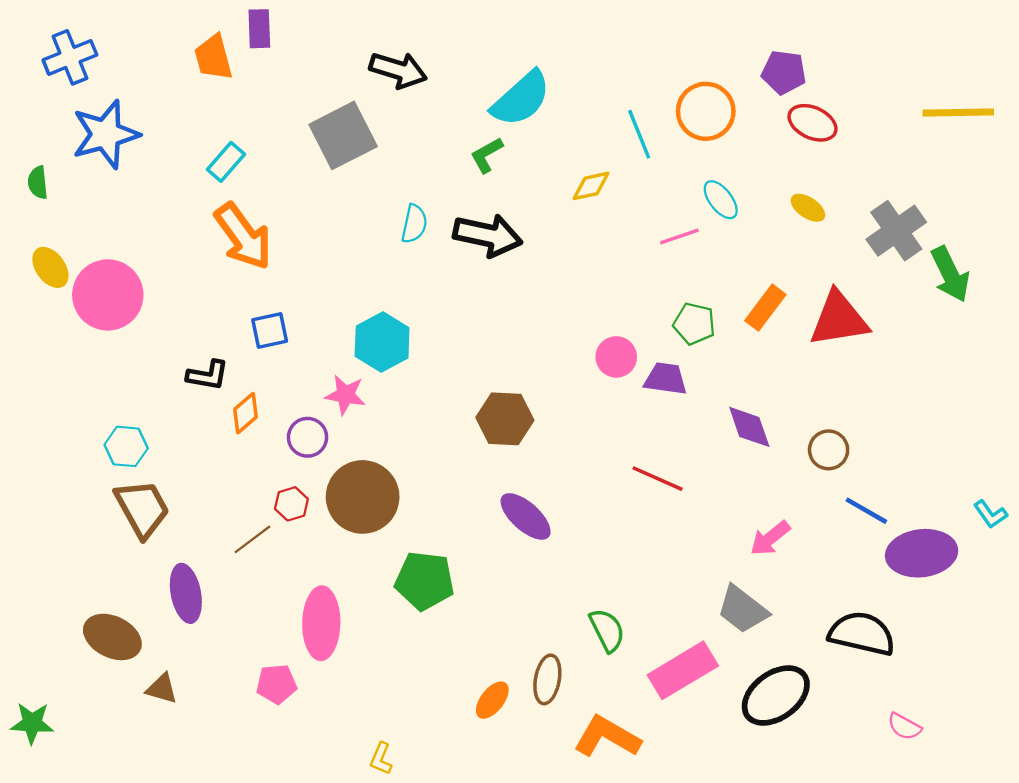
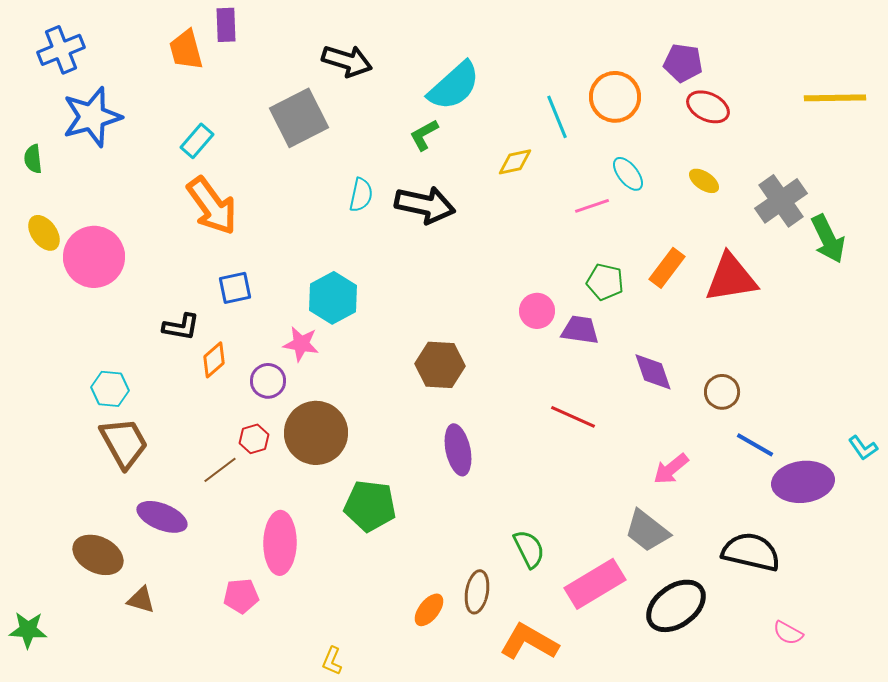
purple ellipse: (526, 516) -> (458, 450), turned 36
purple ellipse: (186, 593) -> (162, 517), turned -57

